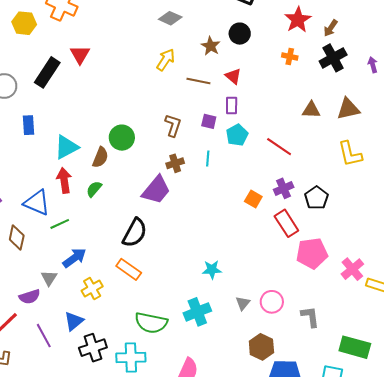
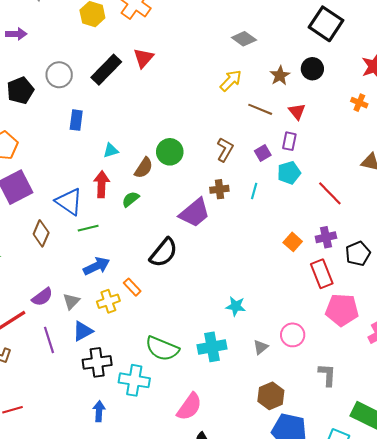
purple square: (209, 121) -> (263, 153), turned 35
cyan triangle: (66, 147) -> (111, 150), size x0.6
orange rectangle: (129, 269) -> (132, 287), moved, size x0.7
gray triangle: (49, 278) -> (71, 301), moved
purple semicircle: (30, 297) -> (42, 297), turned -30
pink circle: (272, 302) -> (293, 335), moved

